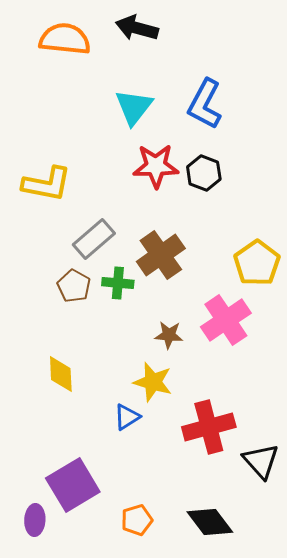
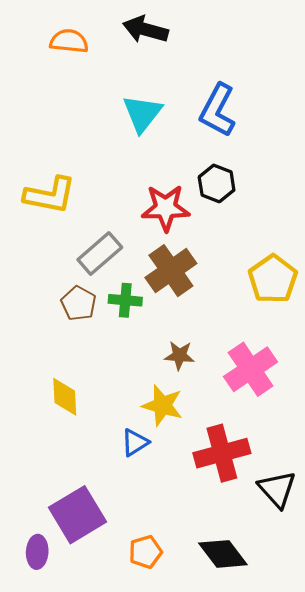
orange semicircle: (65, 39) -> (69, 41), size x0.7
red star: (156, 166) -> (166, 208), moved
pink cross: (226, 320) -> (251, 369), moved

